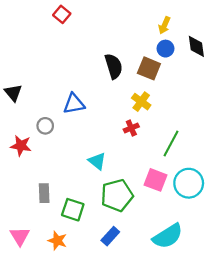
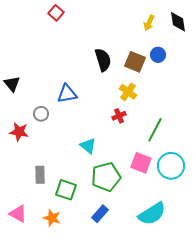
black diamond: (196, 46) -> (178, 22), moved
blue circle: (165, 49) -> (158, 55), moved
pink triangle: (20, 236) -> (18, 214), turned -30

